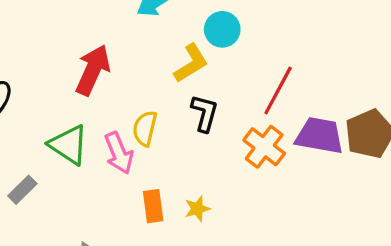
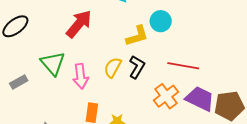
red line: (278, 90) -> (183, 66), turned 56
yellow semicircle: (145, 128) -> (113, 68), moved

